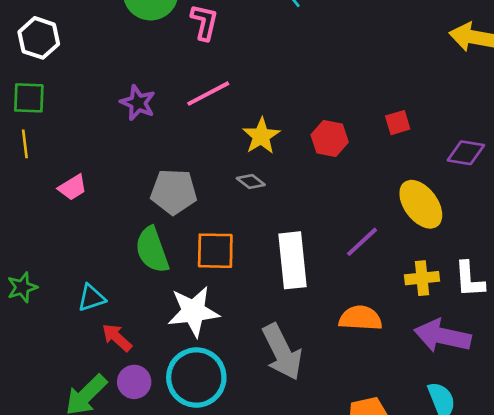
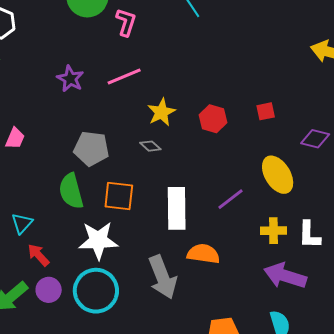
pink trapezoid: (73, 187) -> (15, 138), turned -40
cyan triangle: (91, 298) -> (22, 223), turned -35
orange semicircle: (360, 318) -> (203, 254), moved

